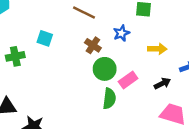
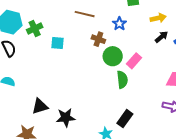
yellow arrow: (157, 49) -> (158, 18), moved
green cross: (15, 56) -> (35, 28), moved
black arrow: (162, 83) -> (161, 37), moved

